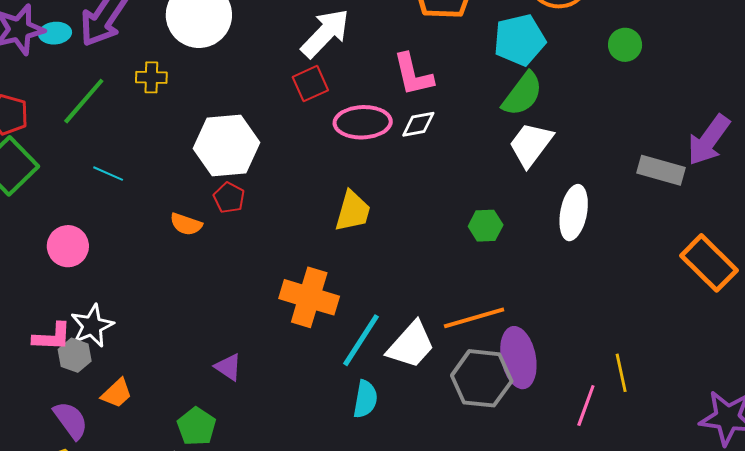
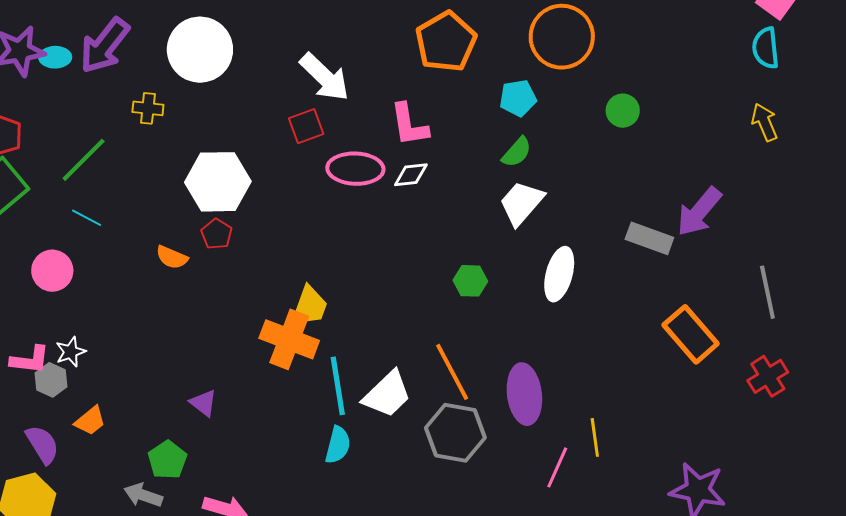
white arrow: (325, 33) -> (325, 77), turned 86
cyan pentagon: (520, 40) -> (518, 98), size x0.7
green semicircle: (522, 94) -> (517, 152), size x0.7
green line: (84, 101) -> (84, 160), moved
cyan line: (108, 174) -> (87, 218), moved
yellow trapezoid: (353, 211) -> (310, 306), moved
orange line: (474, 318) -> (452, 372), turned 74
white star: (92, 326) -> (71, 352), size x0.7
cyan line: (361, 340) -> (338, 386), turned -46
purple ellipse: (518, 358) -> (524, 394), moved

